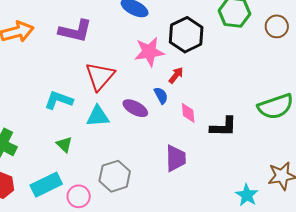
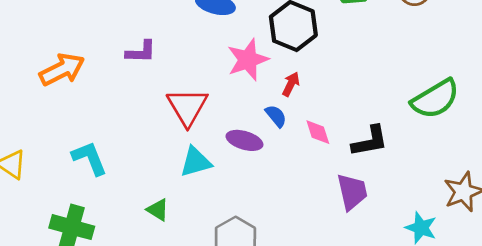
purple L-shape: (75, 31) -> (141, 52), size x0.7
cyan L-shape: (59, 100) -> (89, 158), moved, turned 60
purple trapezoid: (176, 158) -> (352, 192), moved

